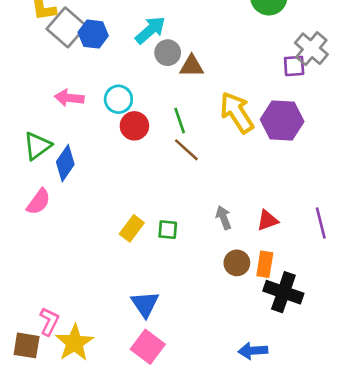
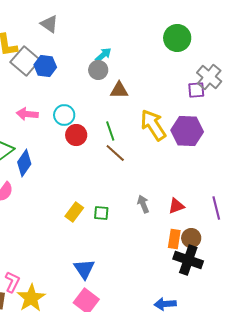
cyan arrow: (150, 30) -> (103, 55), moved, size x0.7
gray circle: (168, 53) -> (98, 70), moved
brown circle: (237, 263) -> (191, 238), moved

